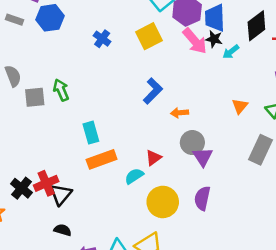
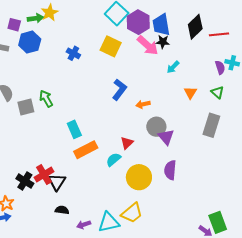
yellow square: (149, 36) -> (111, 46), turned -30
cyan arrow: (231, 52) -> (173, 67), moved

